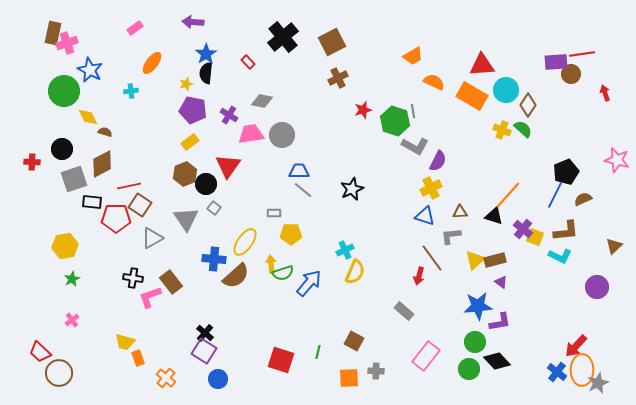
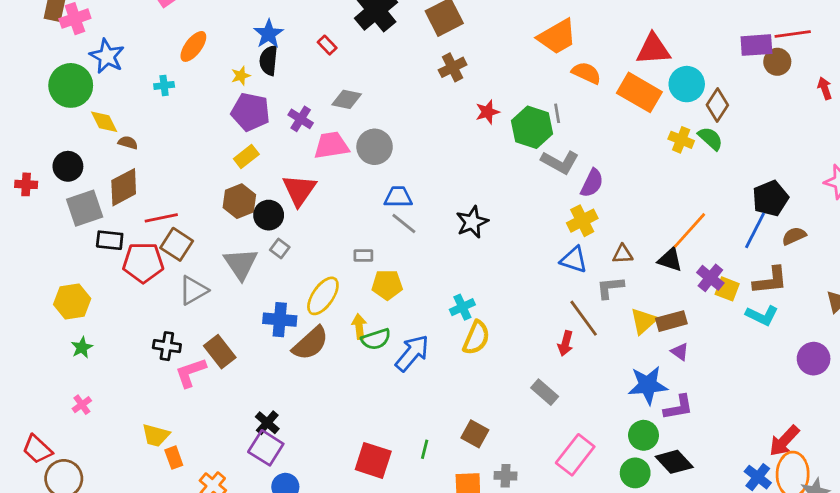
orange trapezoid: (413, 56) -> (557, 37), size x1.4

